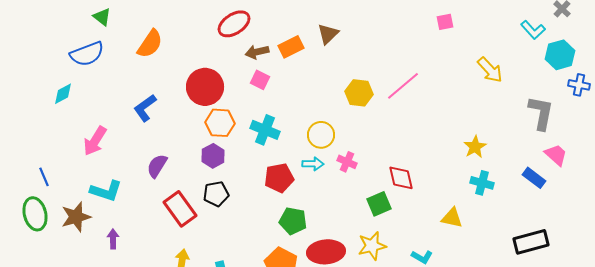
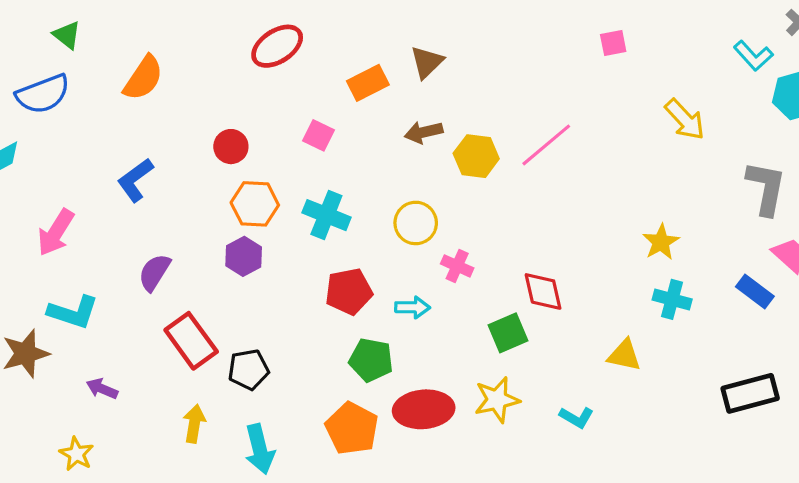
brown arrow: (257, 52) -> (424, 132), moved
red circle: (205, 87) -> (231, 147), size x0.6
cyan arrow: (313, 164) -> (412, 307), moved
black pentagon: (216, 194) -> (248, 370), moved
purple arrow: (113, 239) -> (102, 389), moved, turned -66

